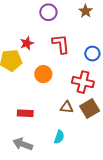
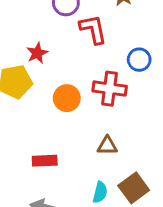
red L-shape: (61, 44) -> (93, 29), moved
red cross: (83, 82) -> (110, 89), moved
brown square: (90, 108) -> (134, 188), moved

